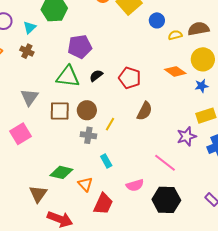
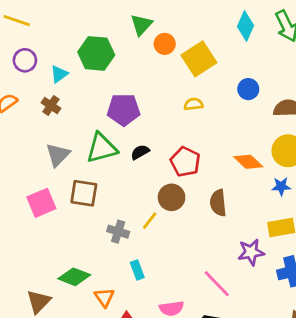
blue circle: (157, 20) -> (248, 89), moved
yellow semicircle: (175, 35) -> (193, 104), moved
green triangle: (68, 77) -> (102, 148), turned -30
gray triangle: (29, 97) -> (58, 155), moved
brown circle: (87, 110) -> (172, 197), moved
brown semicircle: (145, 111) -> (218, 203), moved, turned 138
pink square: (21, 134) -> (41, 203), moved

